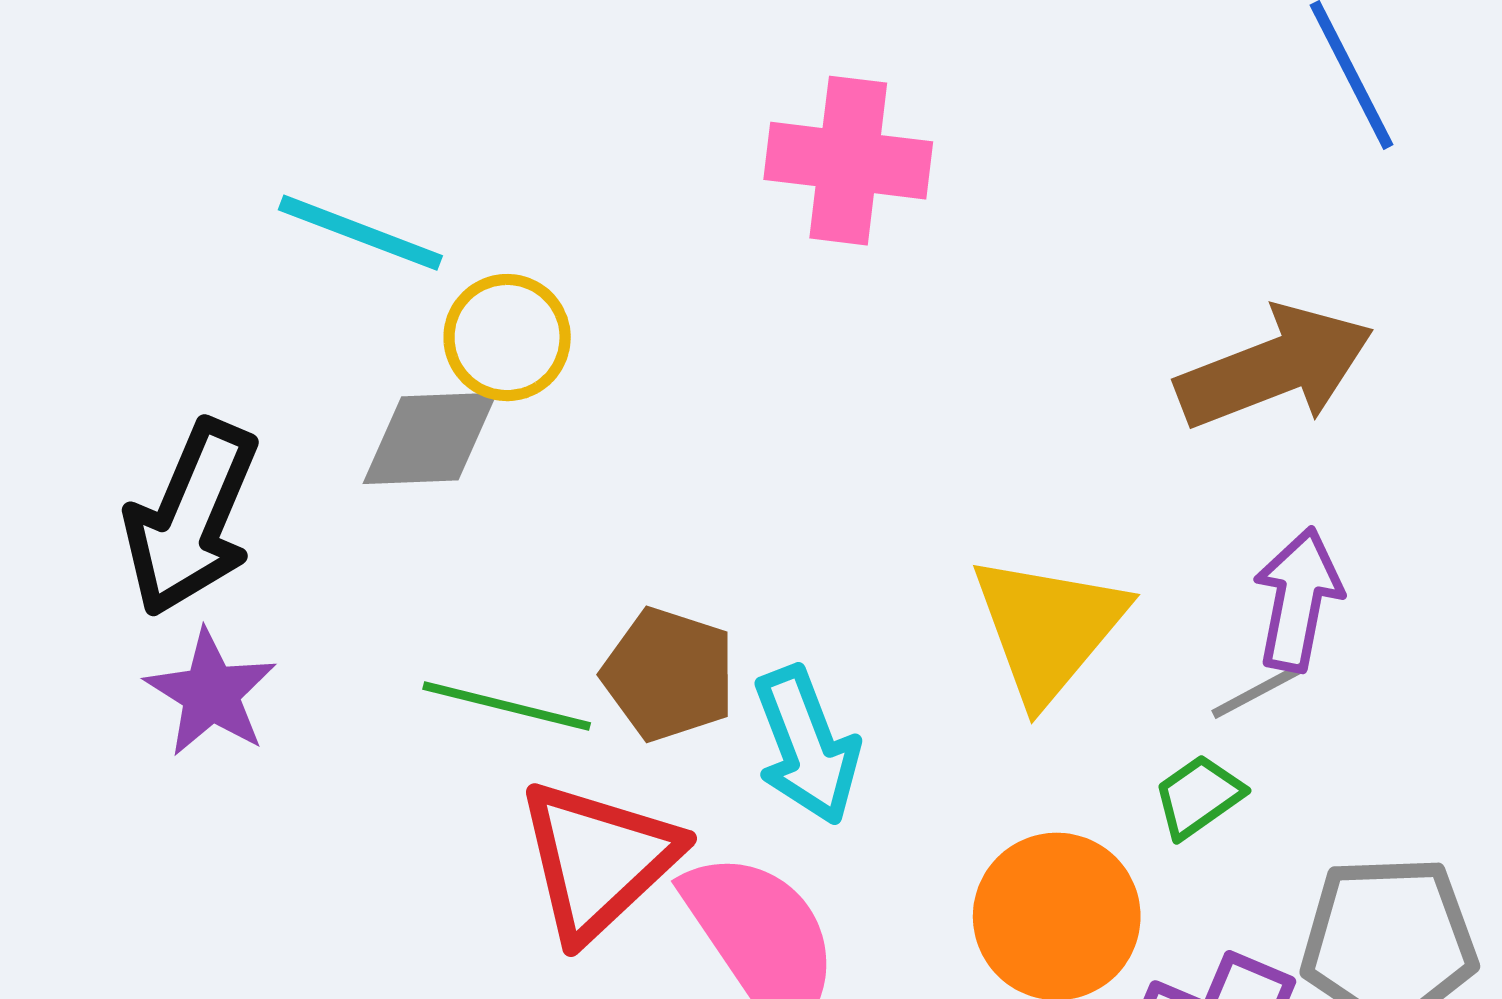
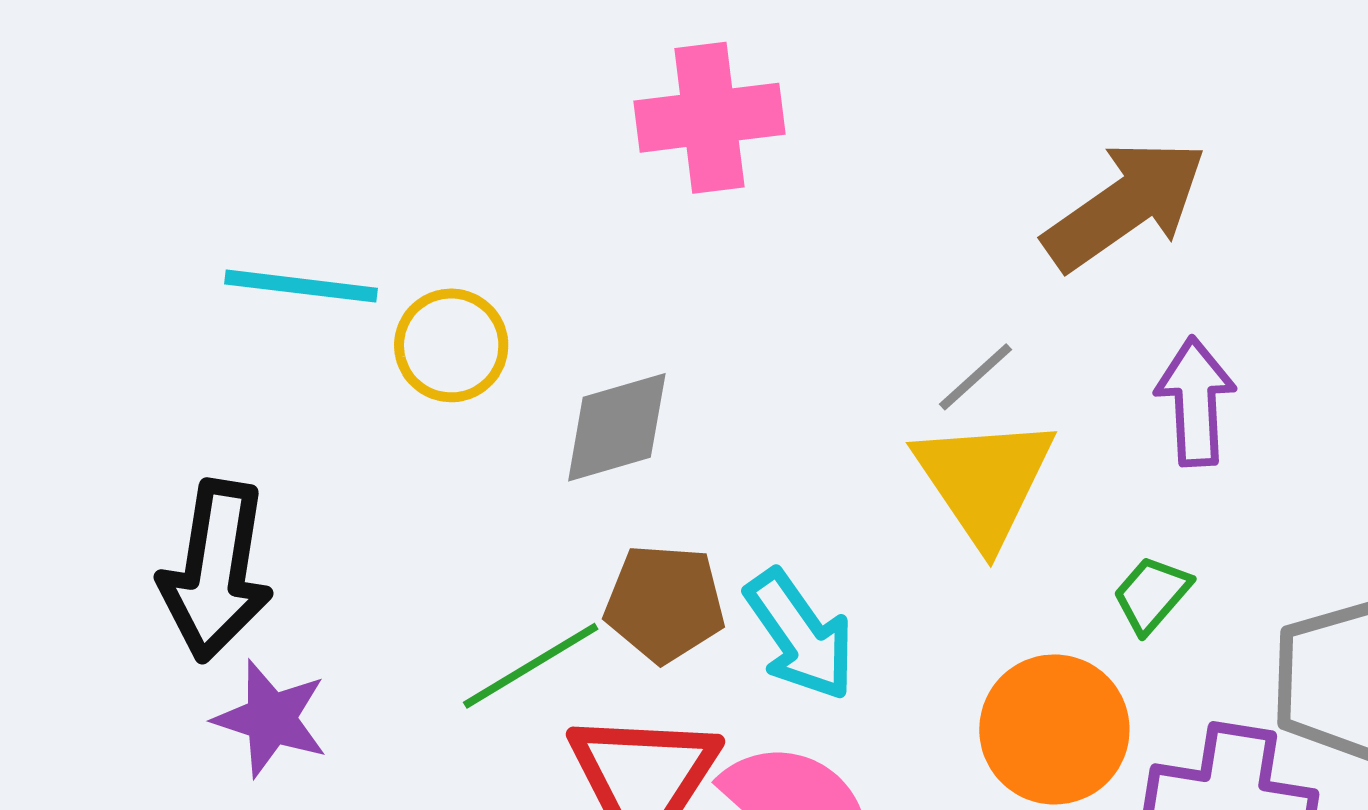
gray diamond: (430, 438) -> (617, 427), moved
gray line: (1258, 691) -> (976, 377), moved
green line: (507, 706) -> (531, 666), turned -31

